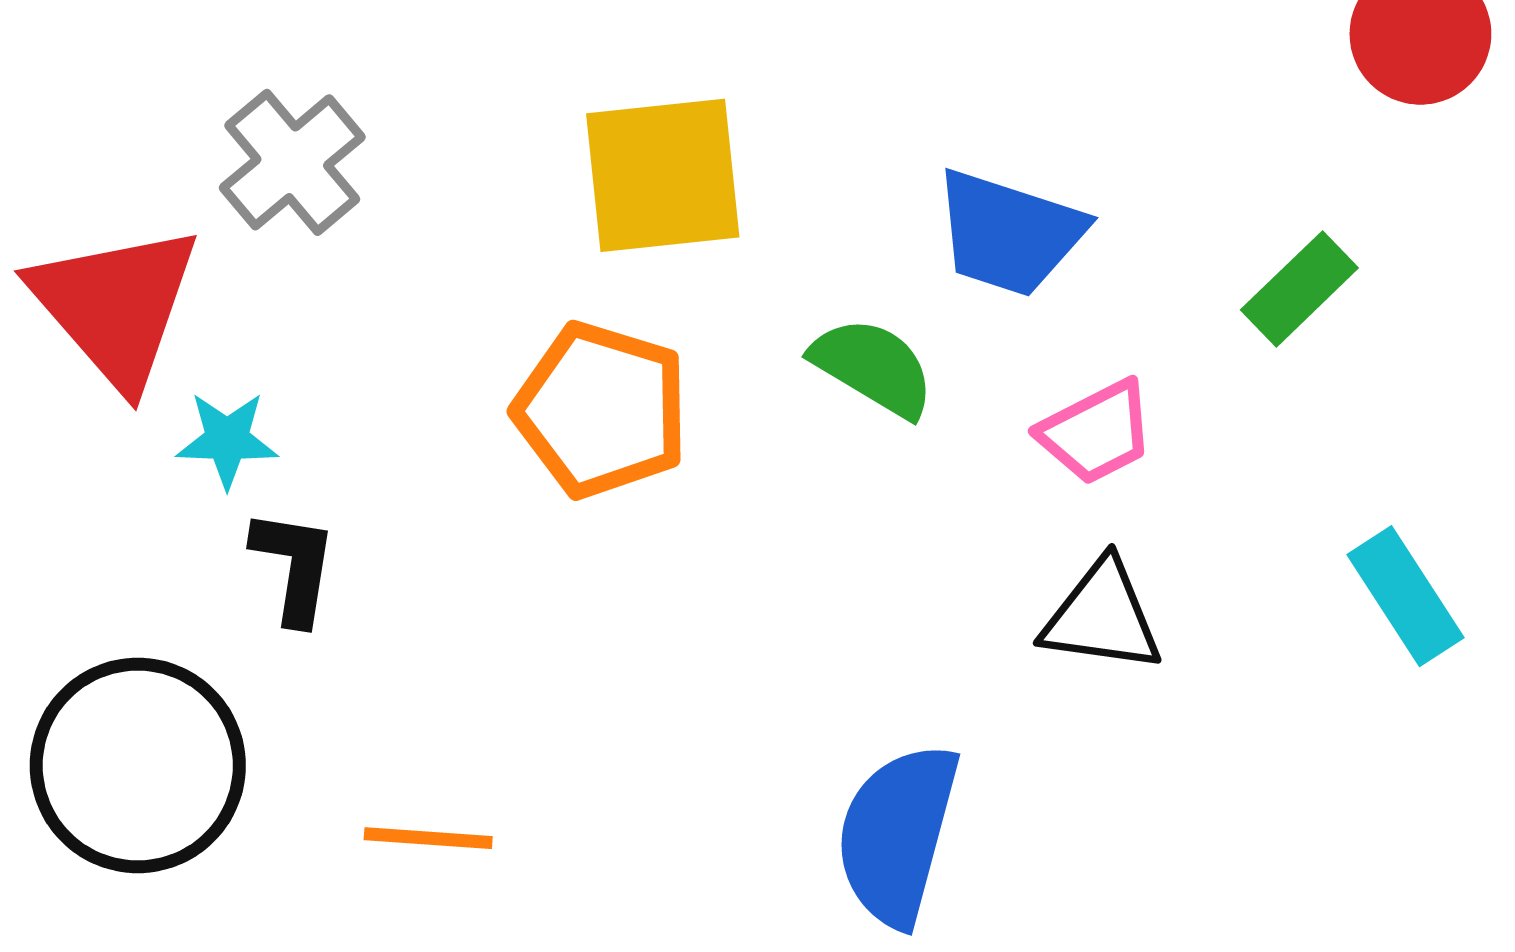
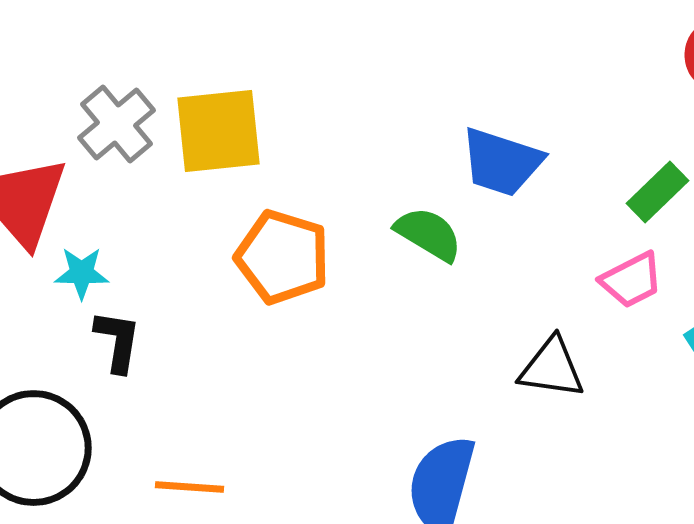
yellow square: (663, 175) -> (219, 131), moved
pink trapezoid: (1096, 432) -> (632, 280), moved

